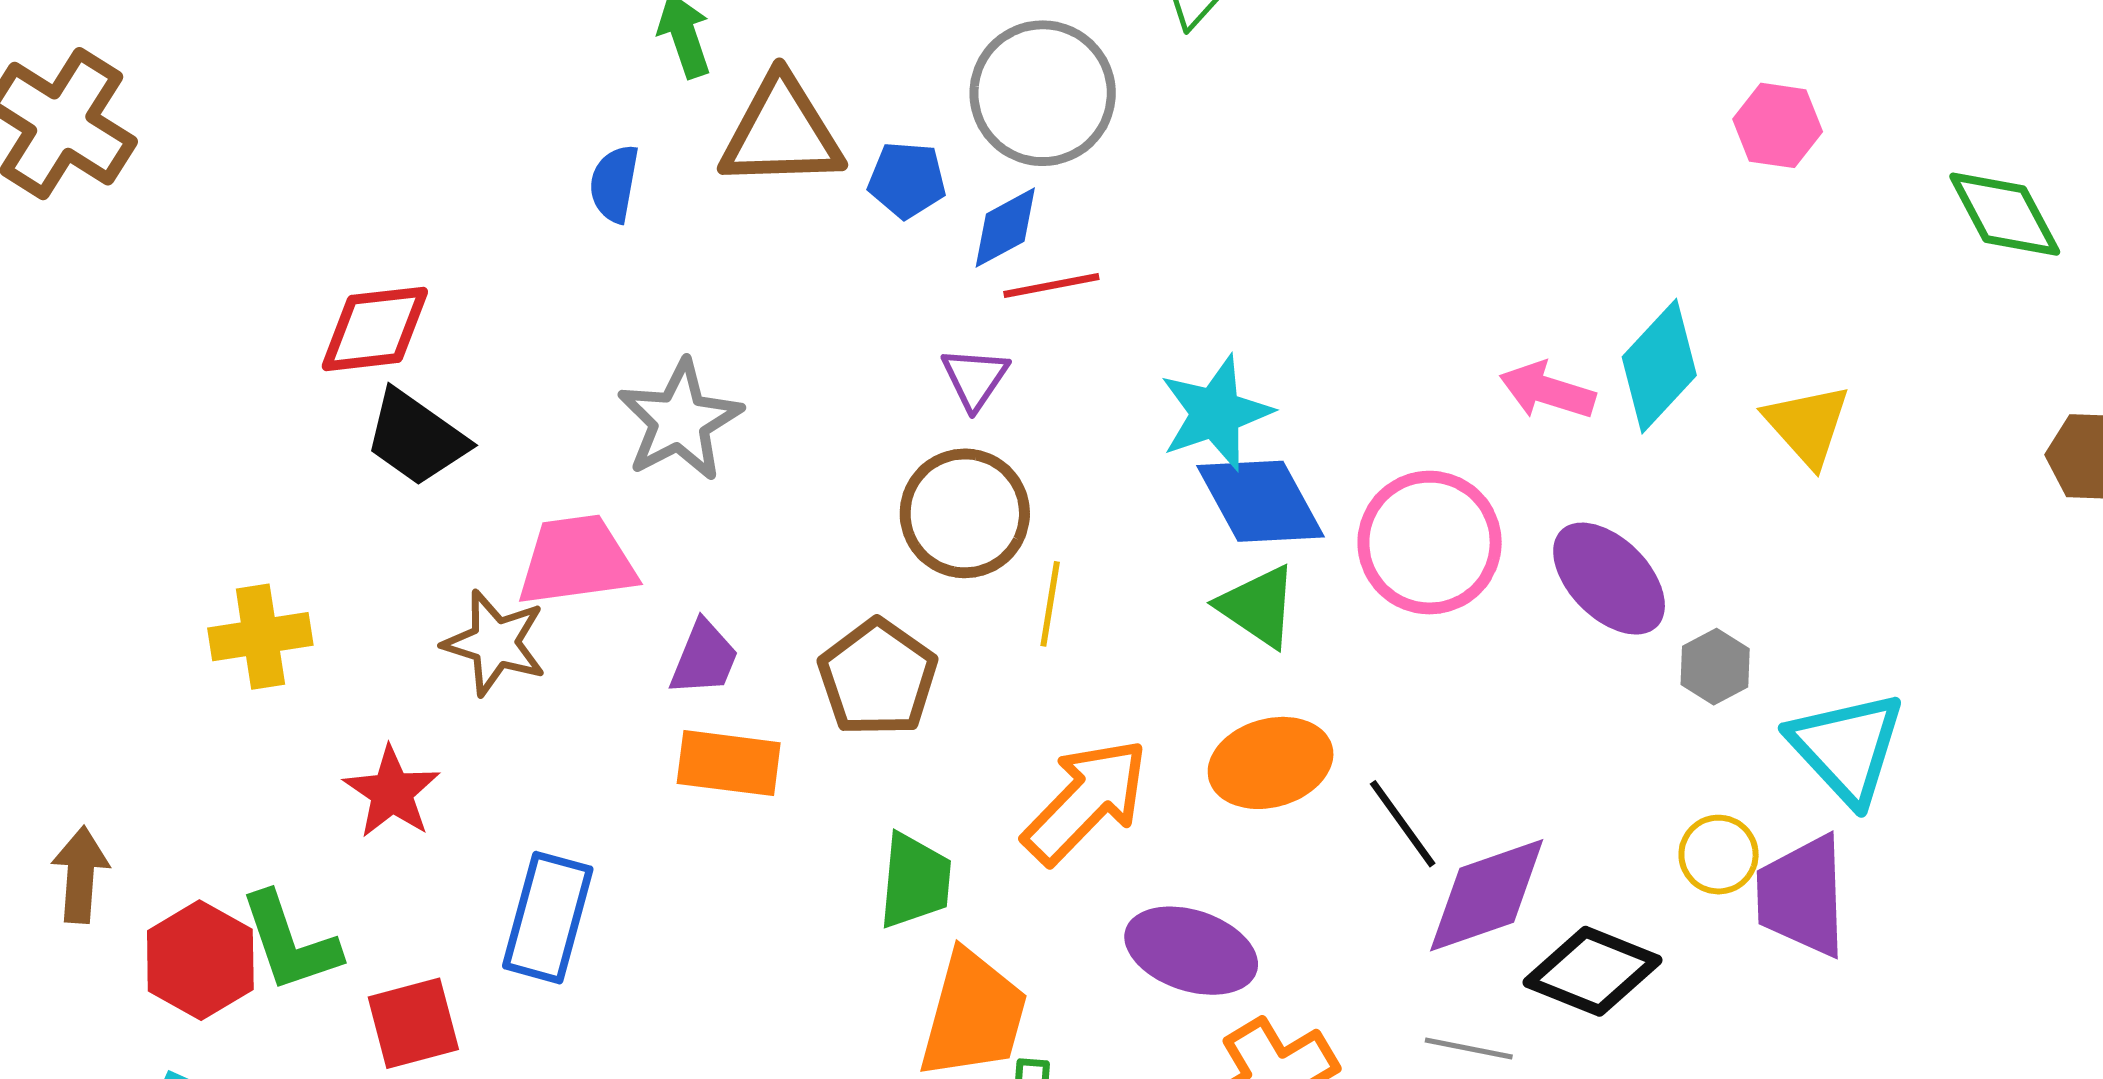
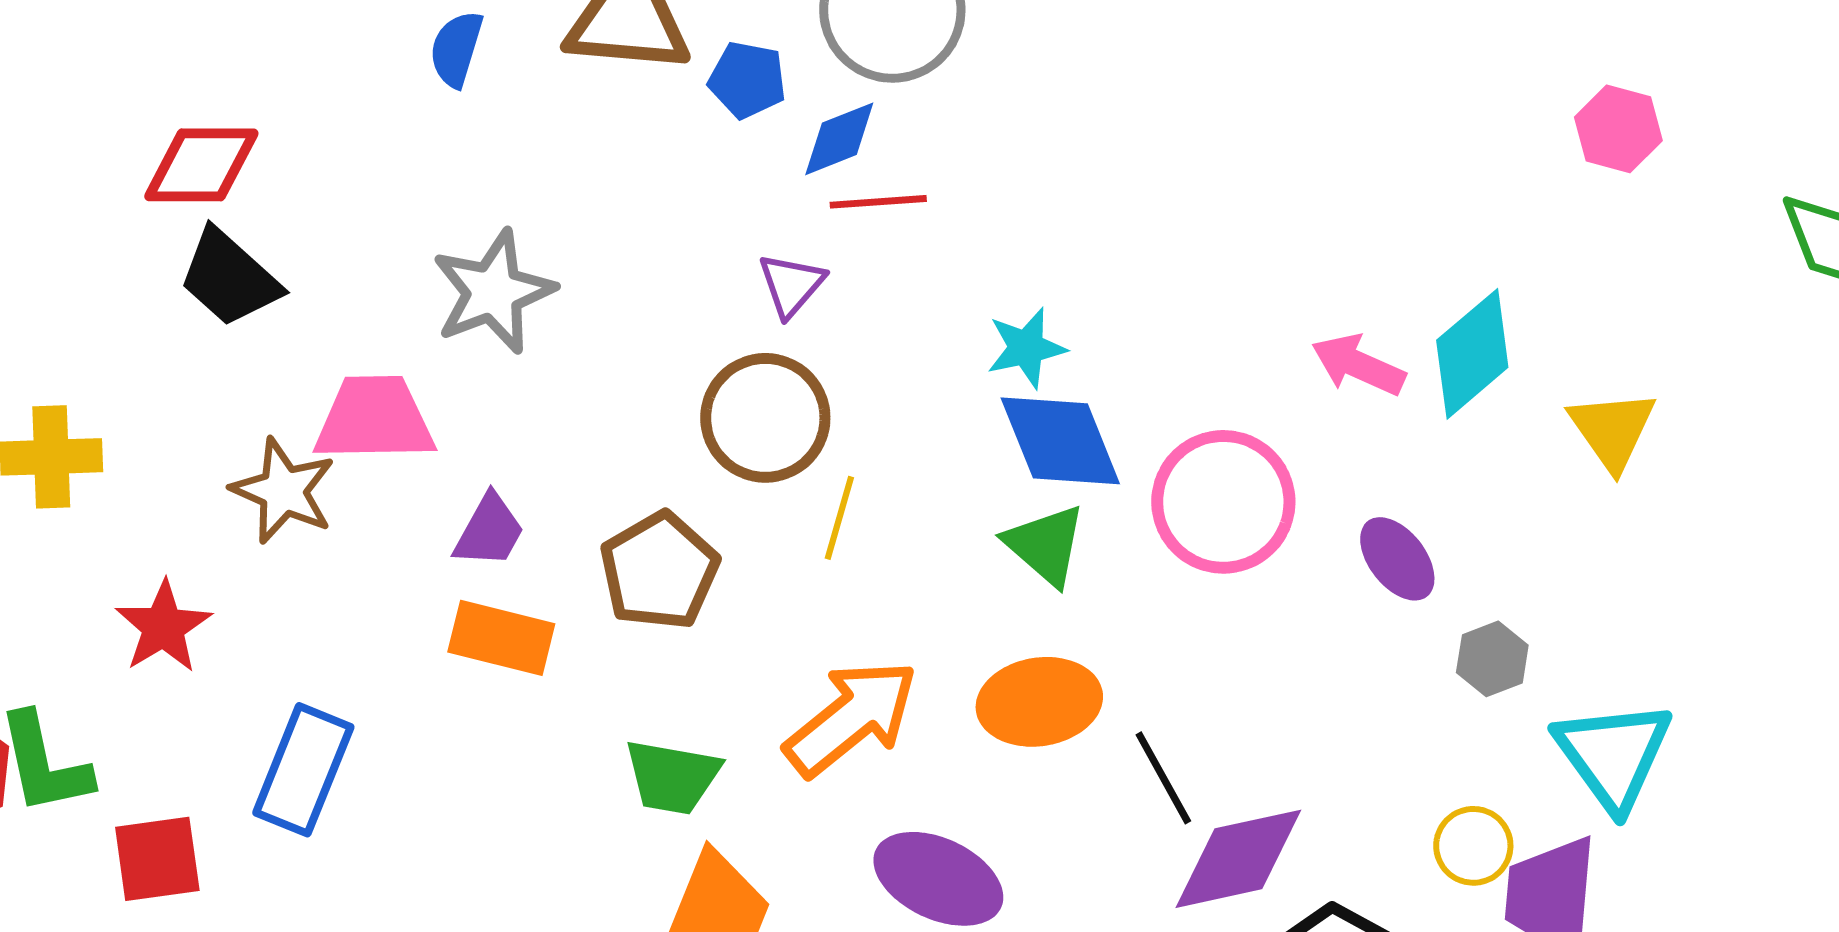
cyan star: (1216, 413) -> (1026, 348), size x0.7
purple ellipse: (1609, 579) -> (1397, 559), size x0.7
green trapezoid: (915, 881) -> (672, 777), turned 88

